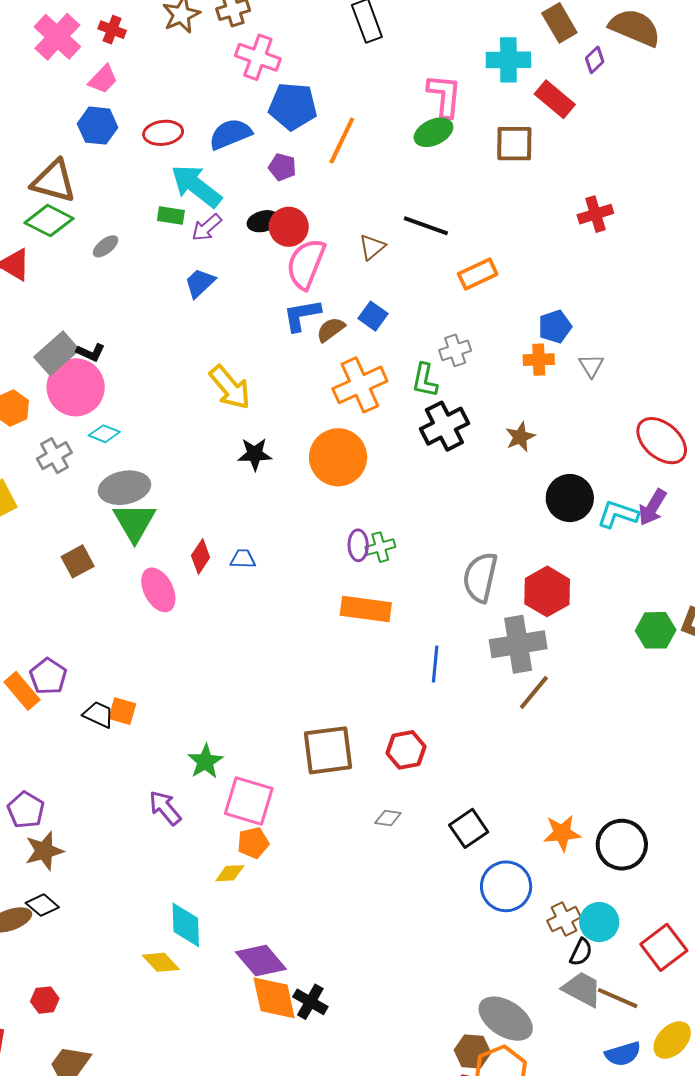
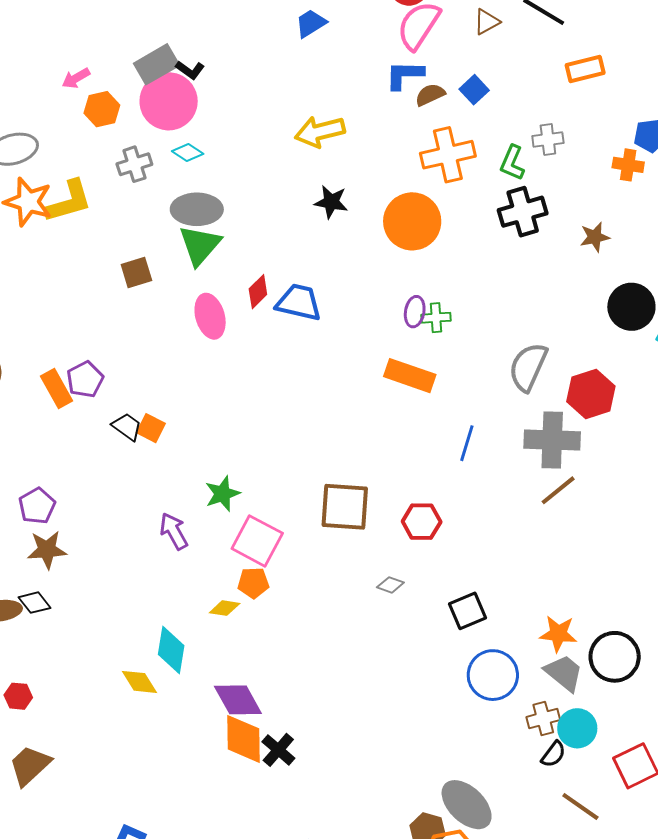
yellow arrow: (230, 387) -> (320, 132), turned 105
blue trapezoid: (243, 559) -> (299, 302), size x1.8
gray trapezoid: (582, 989) -> (564, 673), moved

